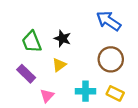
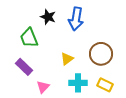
blue arrow: (109, 21) -> (76, 19), moved, turned -115
black star: (62, 38) -> (48, 17), moved
yellow triangle: (59, 65) -> (67, 59), moved

